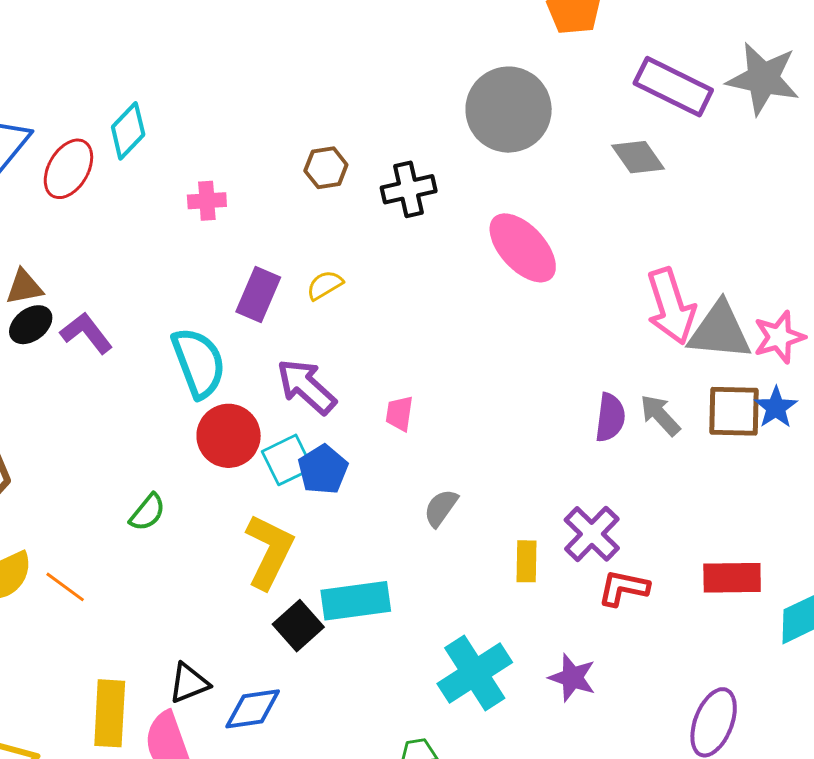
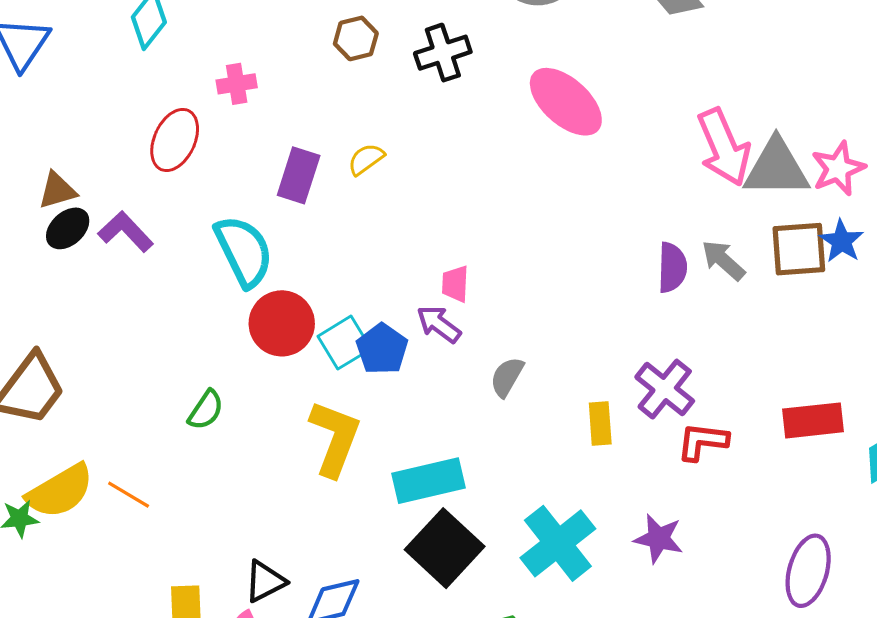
red ellipse: (68, 169) -> (175, 140), moved
purple arrow: (306, 387) -> (439, 324), moved, size x0.7
black square: (298, 626) -> (445, 548), moved, size x1.5

